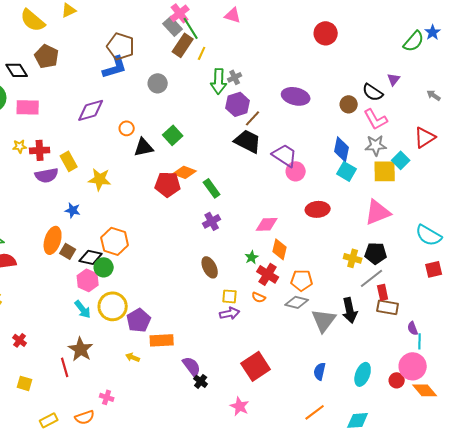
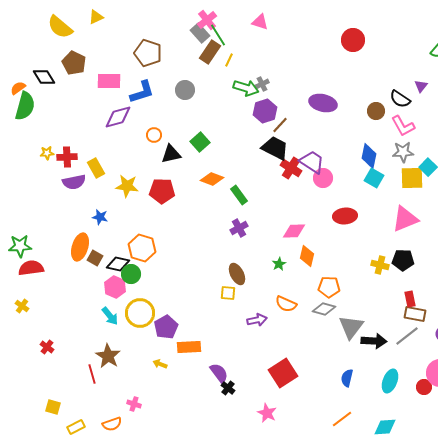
blue L-shape: (115, 67) -> (142, 92), moved
green arrow: (219, 81) -> (246, 88), turned -75
pink rectangle: (28, 107) -> (109, 81), moved
red pentagon: (168, 184) -> (162, 191), moved
red cross: (268, 274) -> (291, 168), moved
gray line: (372, 278) -> (407, 336), moved
yellow square: (230, 296) -> (228, 293), moved
orange semicircle: (259, 297) -> (286, 304), size x1.5
black arrow: (350, 310) -> (374, 341), moved, turned -75
yellow square: (25, 383) -> (53, 407), moved

